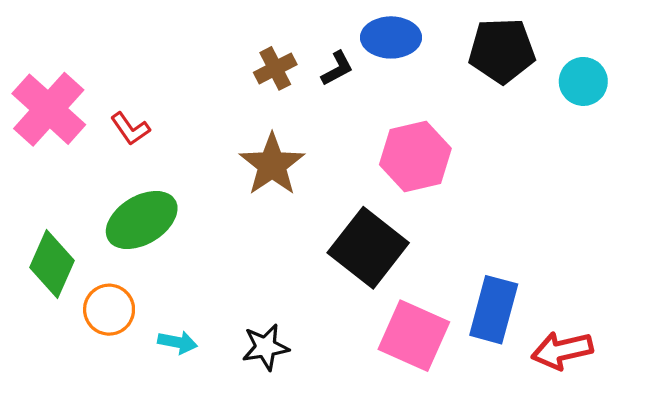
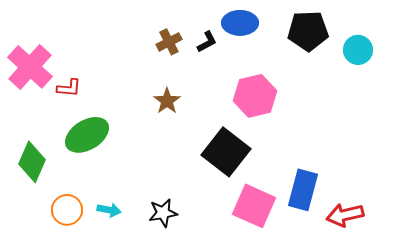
red L-shape: (130, 129) -> (69, 88), moved, turned -50
brown star: (272, 165) -> (167, 101), size x0.7
orange circle: (109, 310) -> (67, 210), moved

